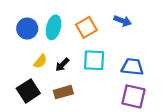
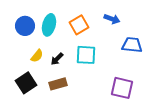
blue trapezoid: (132, 67) -> (132, 45), moved

